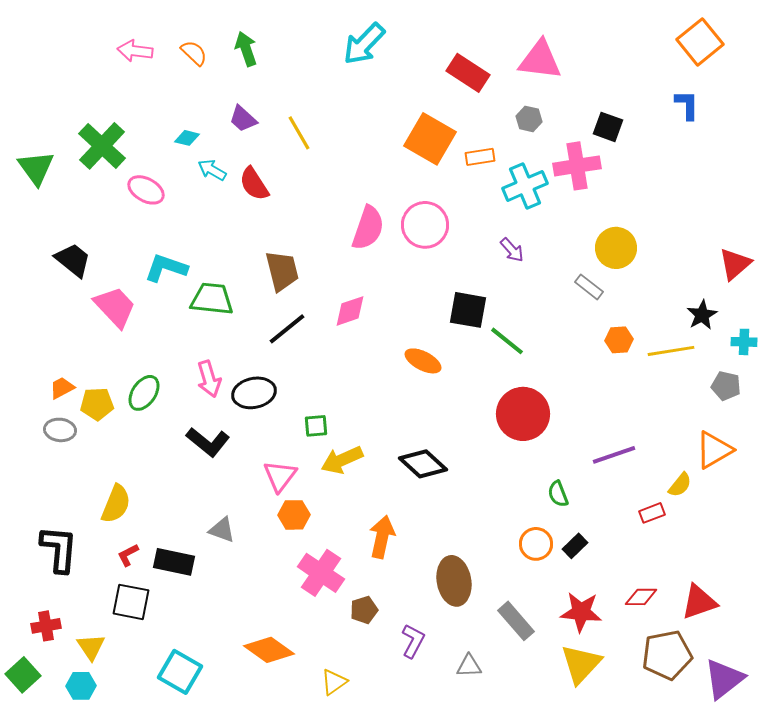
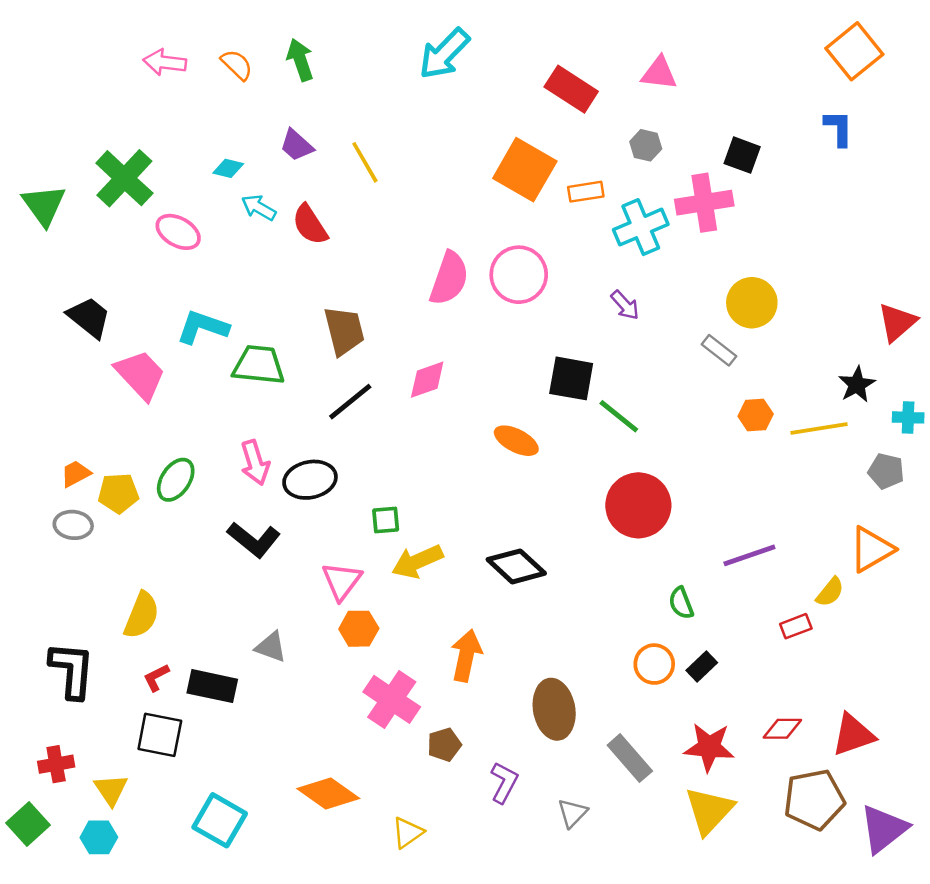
pink triangle: (540, 60) -> (659, 73), size x0.7
gray triangle: (469, 666) -> (572, 813), turned -44

